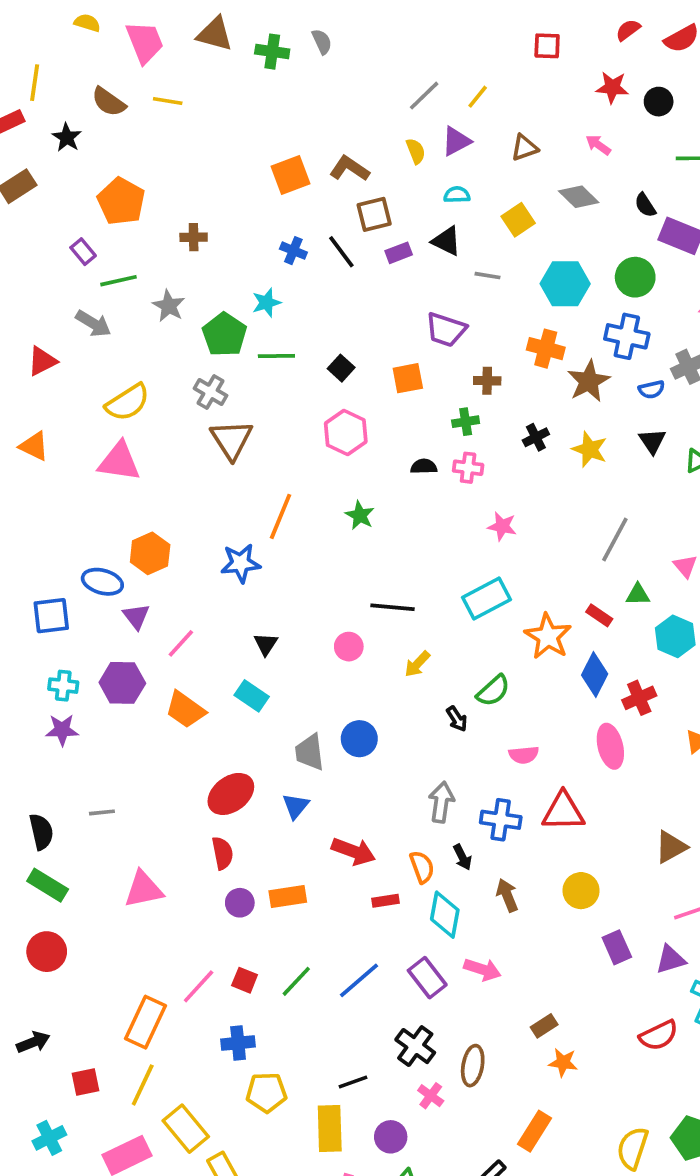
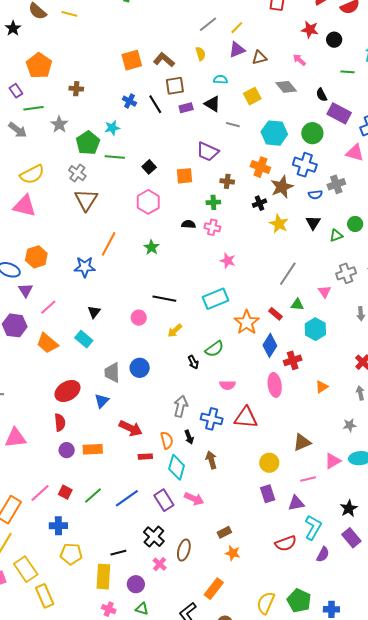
purple triangle: (456, 141) -> (237, 50), moved
black cross: (536, 437) -> (260, 203), moved
yellow circle: (581, 891) -> (269, 463), moved

